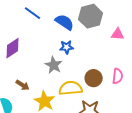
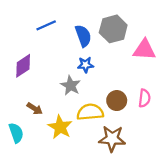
blue line: (33, 13) -> (46, 25), turned -60
blue semicircle: (65, 22) -> (83, 36), turned 36
pink triangle: (118, 34) -> (144, 50), size x1.5

